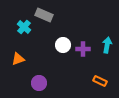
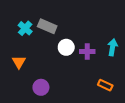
gray rectangle: (44, 15) -> (47, 26), moved
orange triangle: (18, 59) -> (19, 62), turned -40

